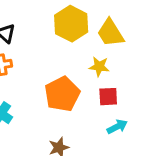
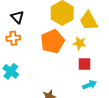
orange pentagon: (62, 94) -> (52, 41), moved

